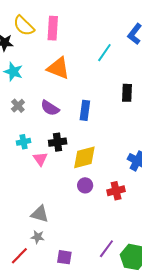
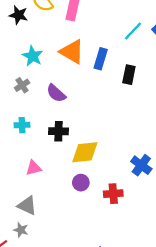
cyan line: (104, 53) -> (133, 31), moved
cyan star: (13, 72) -> (33, 56), moved
black rectangle: (127, 93) -> (129, 75), moved
blue rectangle: (85, 110) -> (101, 59), moved
pink triangle: (40, 159) -> (34, 168), moved, turned 42

